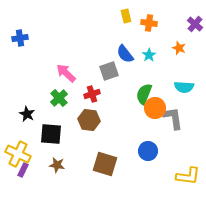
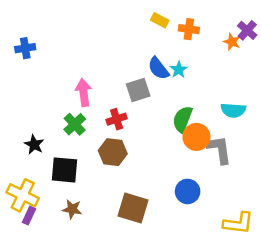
yellow rectangle: (126, 16) -> (160, 20), turned -48
orange star: (179, 48) -> (232, 42), moved
cyan star: (149, 55) -> (179, 70), moved
pink arrow: (66, 73) -> (84, 93), turned 40

